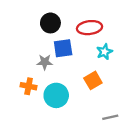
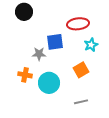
black circle: (50, 23) -> (24, 12), moved
gray line: (110, 117) -> (81, 102), moved

